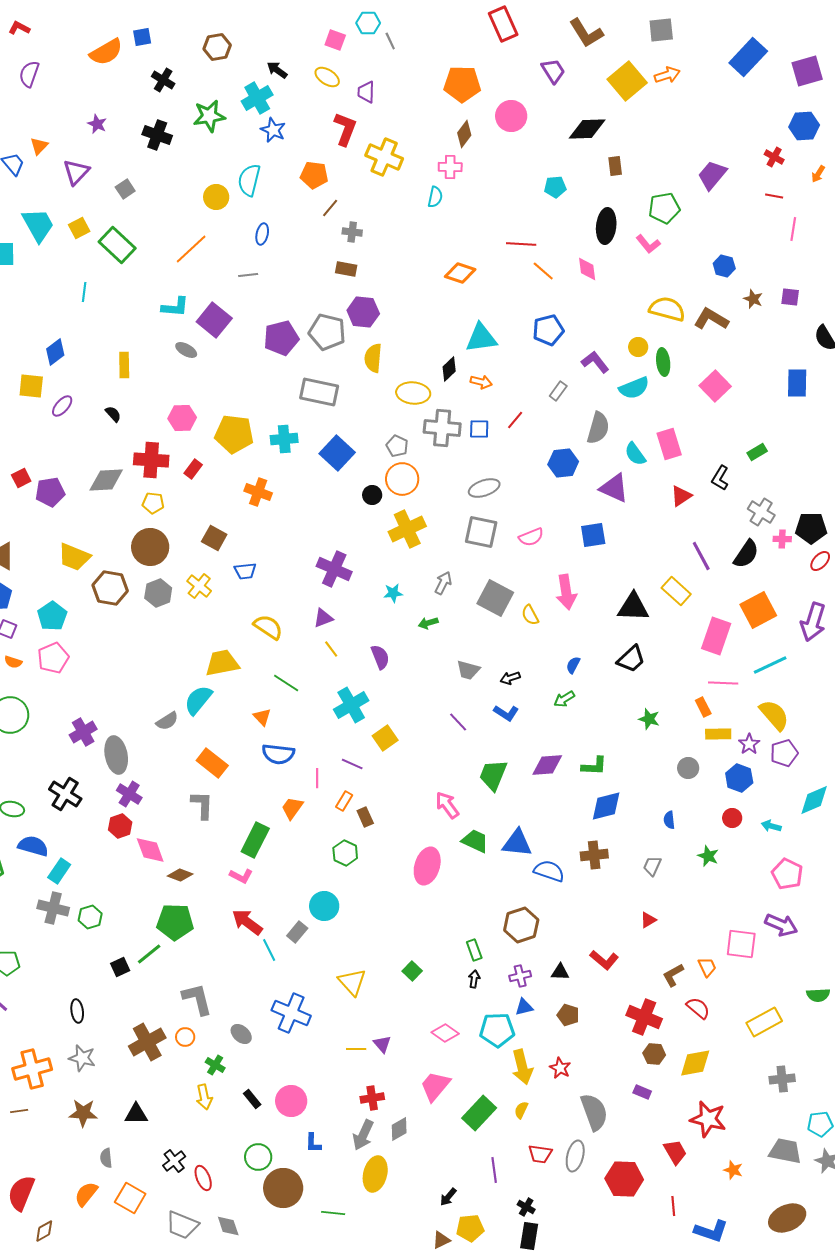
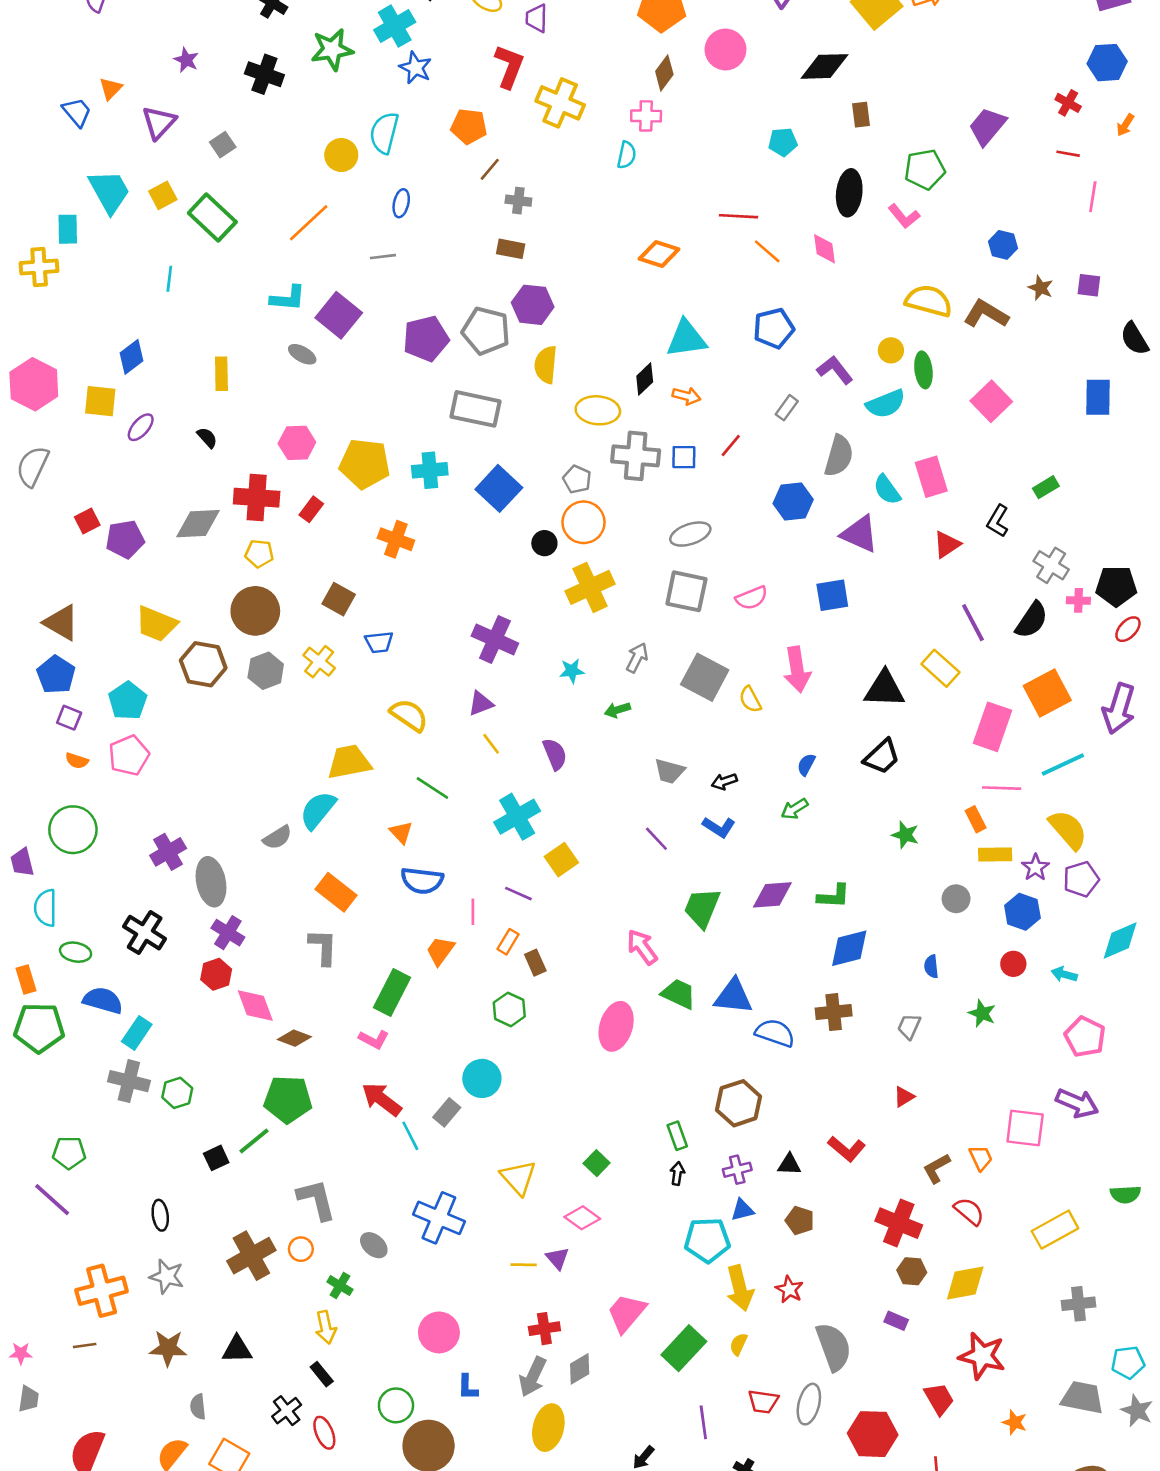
pink diamond: (445, 1033) -> (582, 1218), moved
black rectangle: (252, 1099) -> (322, 1374), moved

